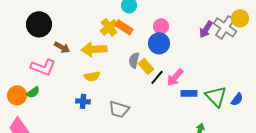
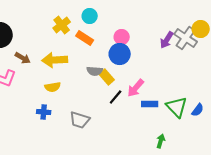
yellow cross: (109, 27) -> (62, 25), moved
gray semicircle: (134, 60) -> (95, 71), turned -98
black line: (157, 77) -> (116, 97), moved

